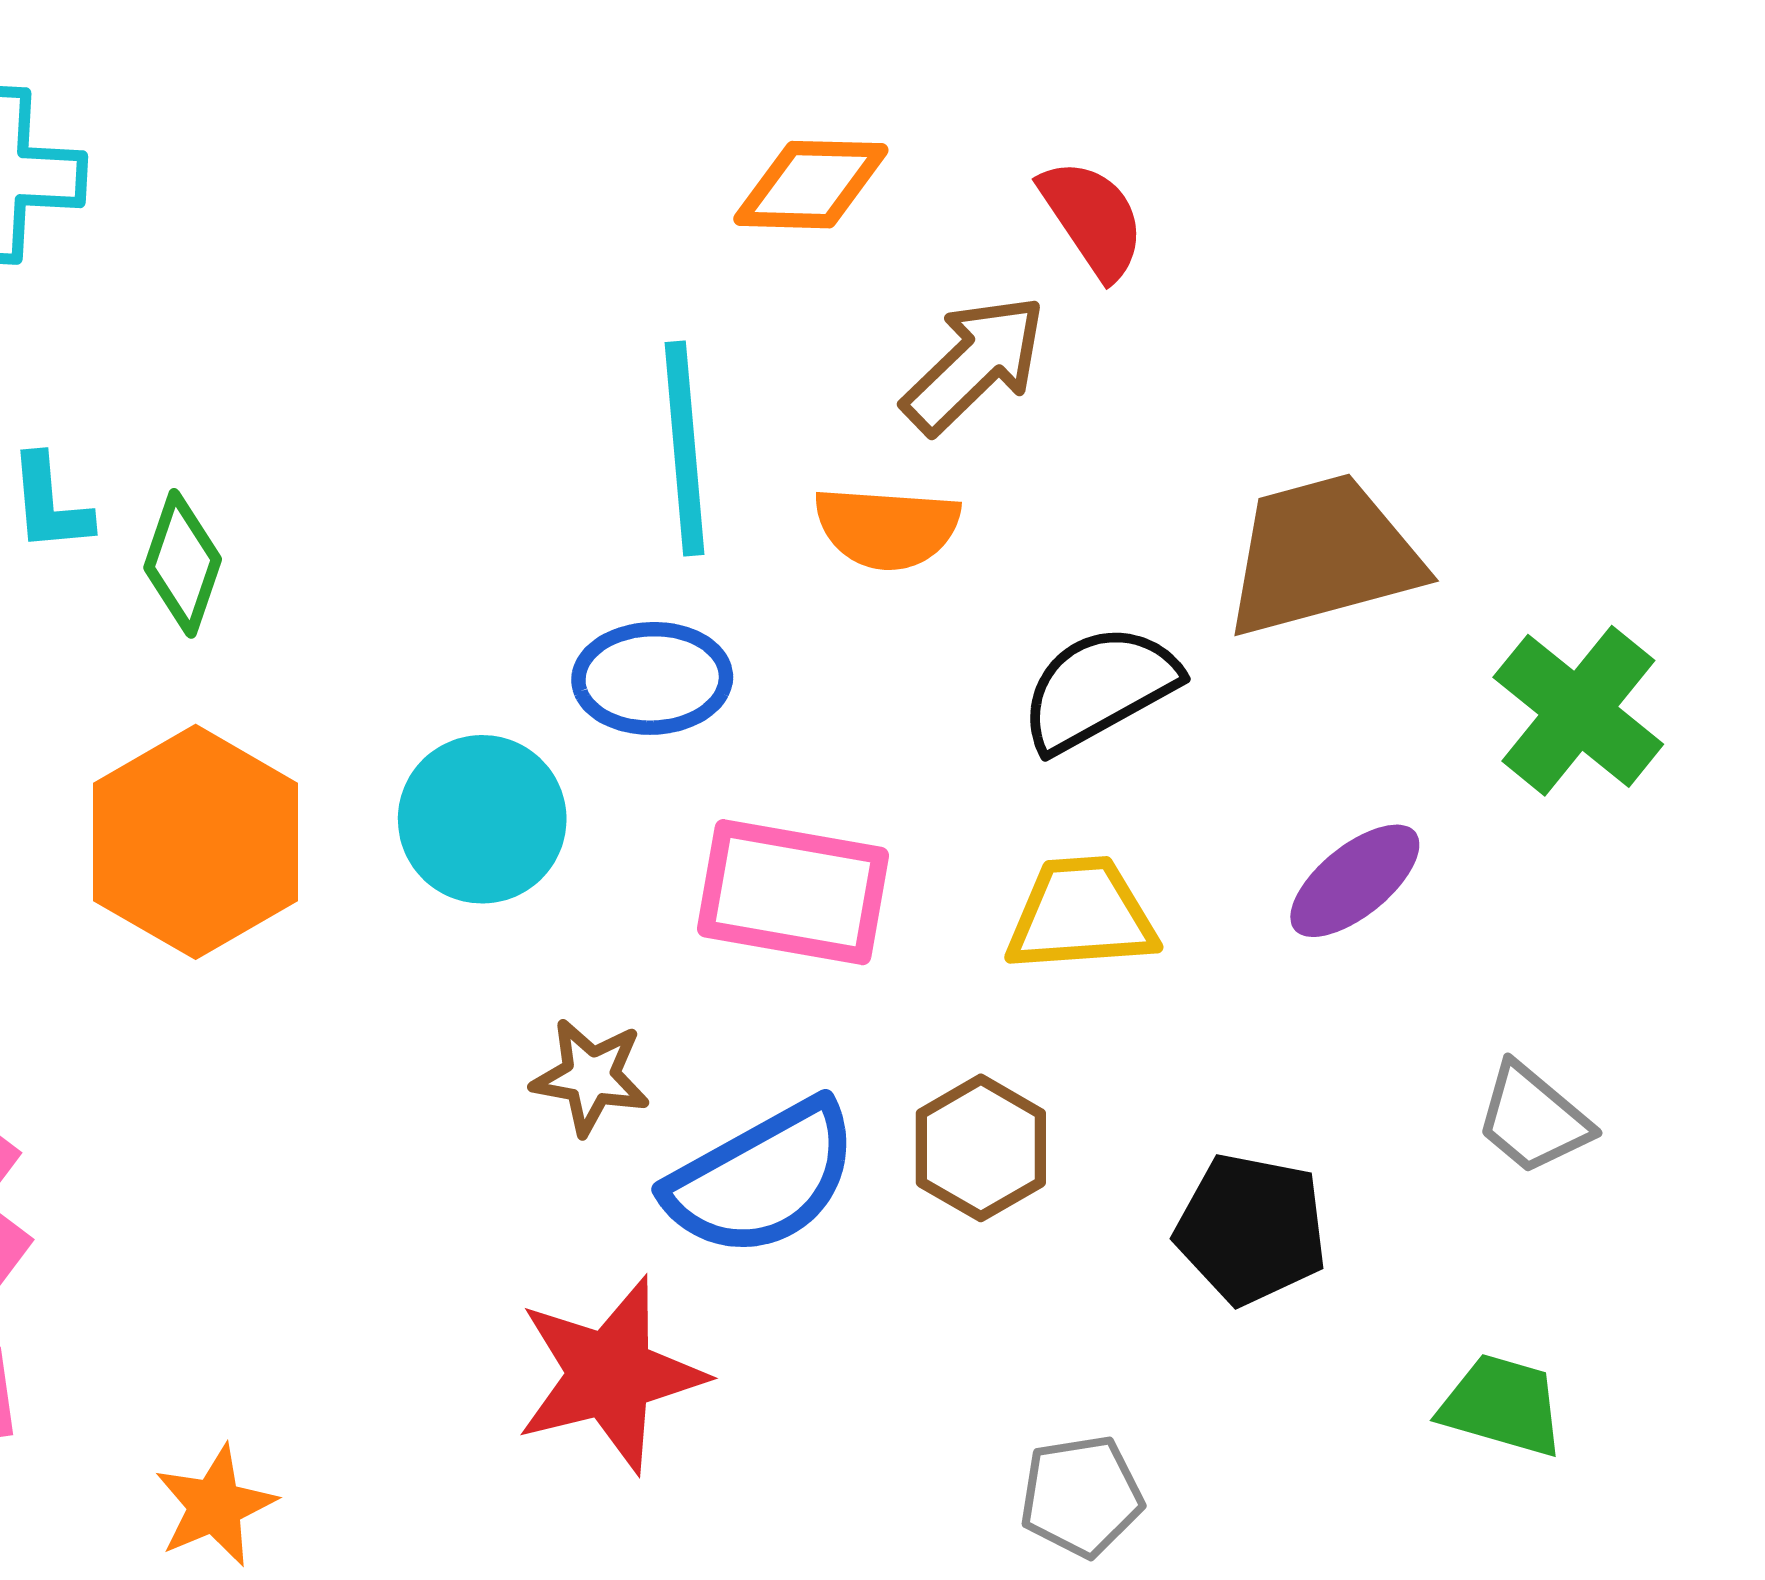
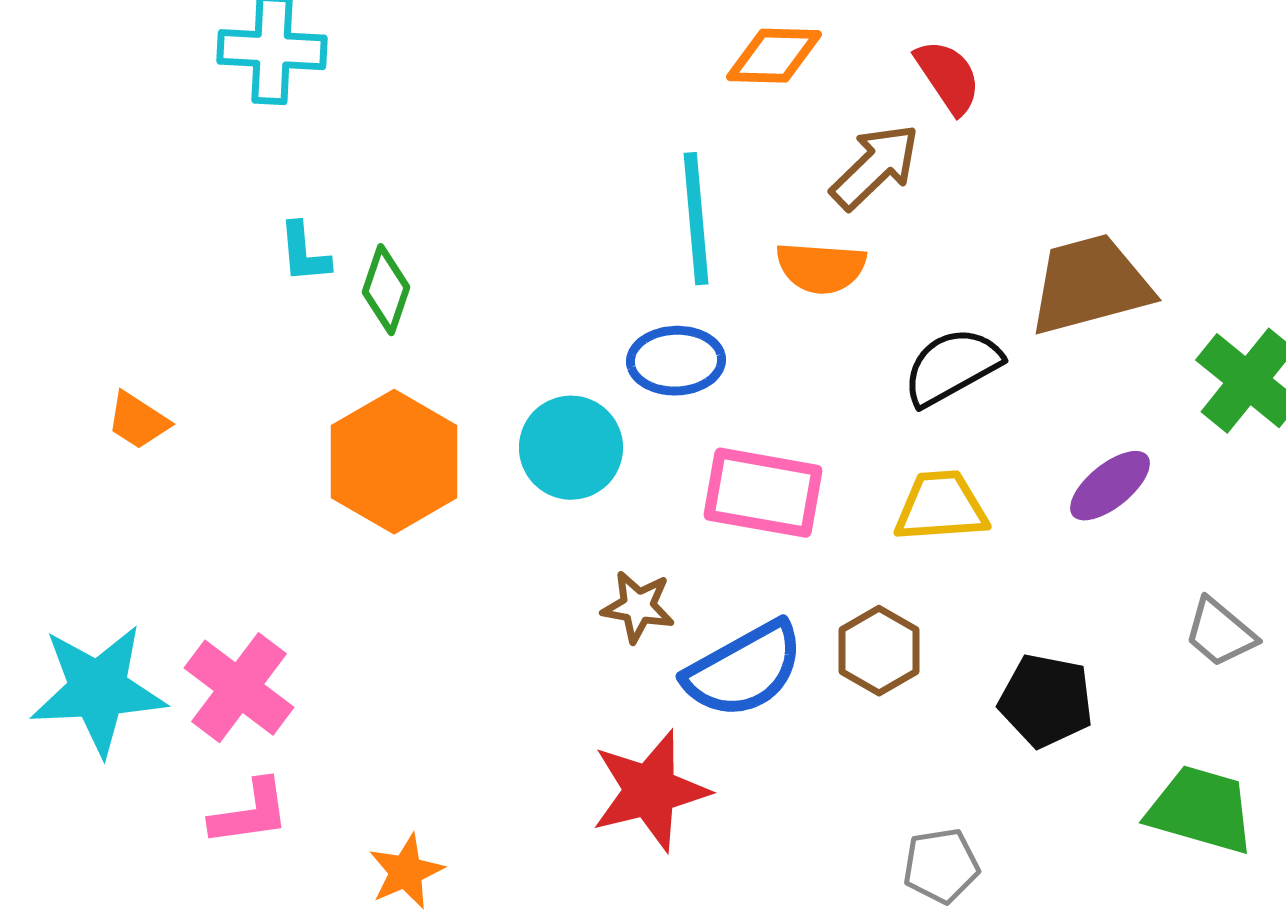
green trapezoid: (1502, 1405) -> (1201, 810), size x1.4

